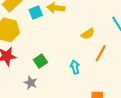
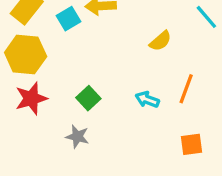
orange line: (101, 53) -> (186, 89), moved
cyan arrow: (75, 67) -> (147, 100), turned -48

